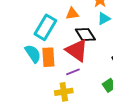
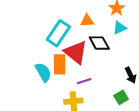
red triangle: (77, 50) -> (76, 52), moved
cyan semicircle: (33, 54) -> (43, 72), moved

